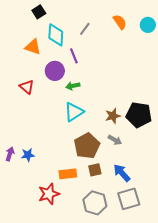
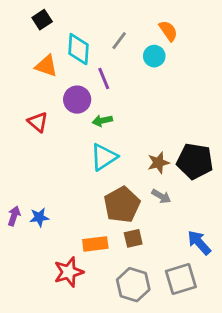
black square: (39, 12) -> (42, 20), moved
cyan circle: (148, 25) -> (154, 56), moved
blue arrow: (122, 173) -> (199, 243), moved

